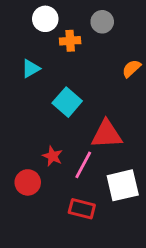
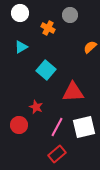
white circle: (45, 19) -> (20, 13), moved
orange cross: (70, 41) -> (48, 28), turned 32
pink line: (83, 165) -> (57, 127), moved
red rectangle: (82, 209) -> (57, 154), moved, turned -54

